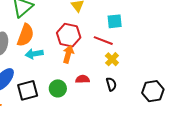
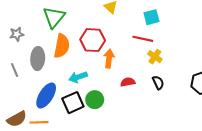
red hexagon: (69, 35) -> (93, 40), moved
cyan arrow: (34, 54) -> (78, 77), moved
green circle: (58, 88) -> (95, 100), moved

